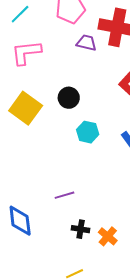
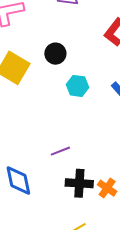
black cross: (81, 229) -> (79, 183), size x1.5

